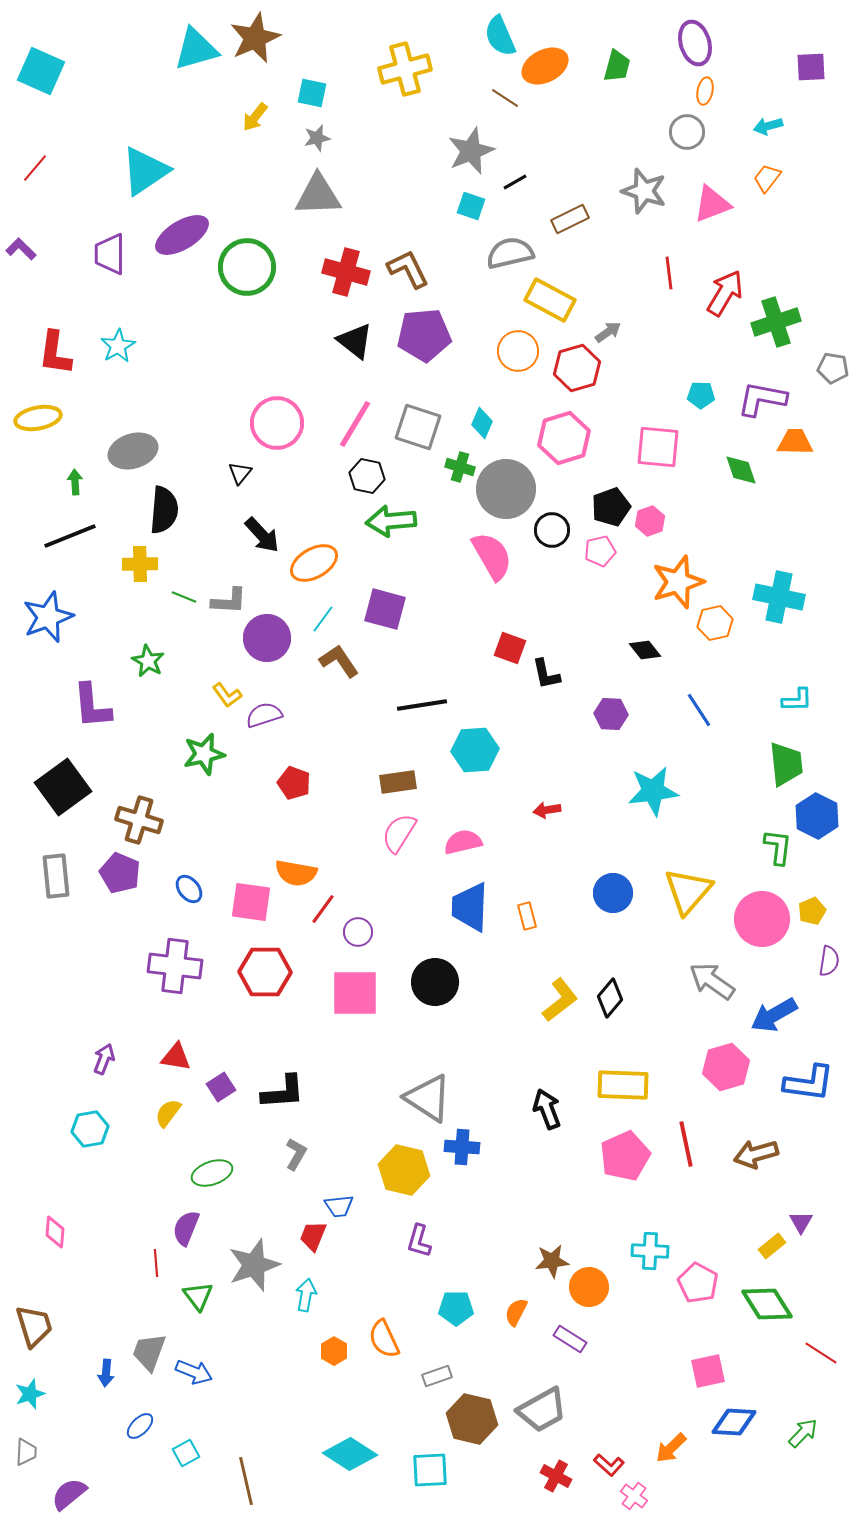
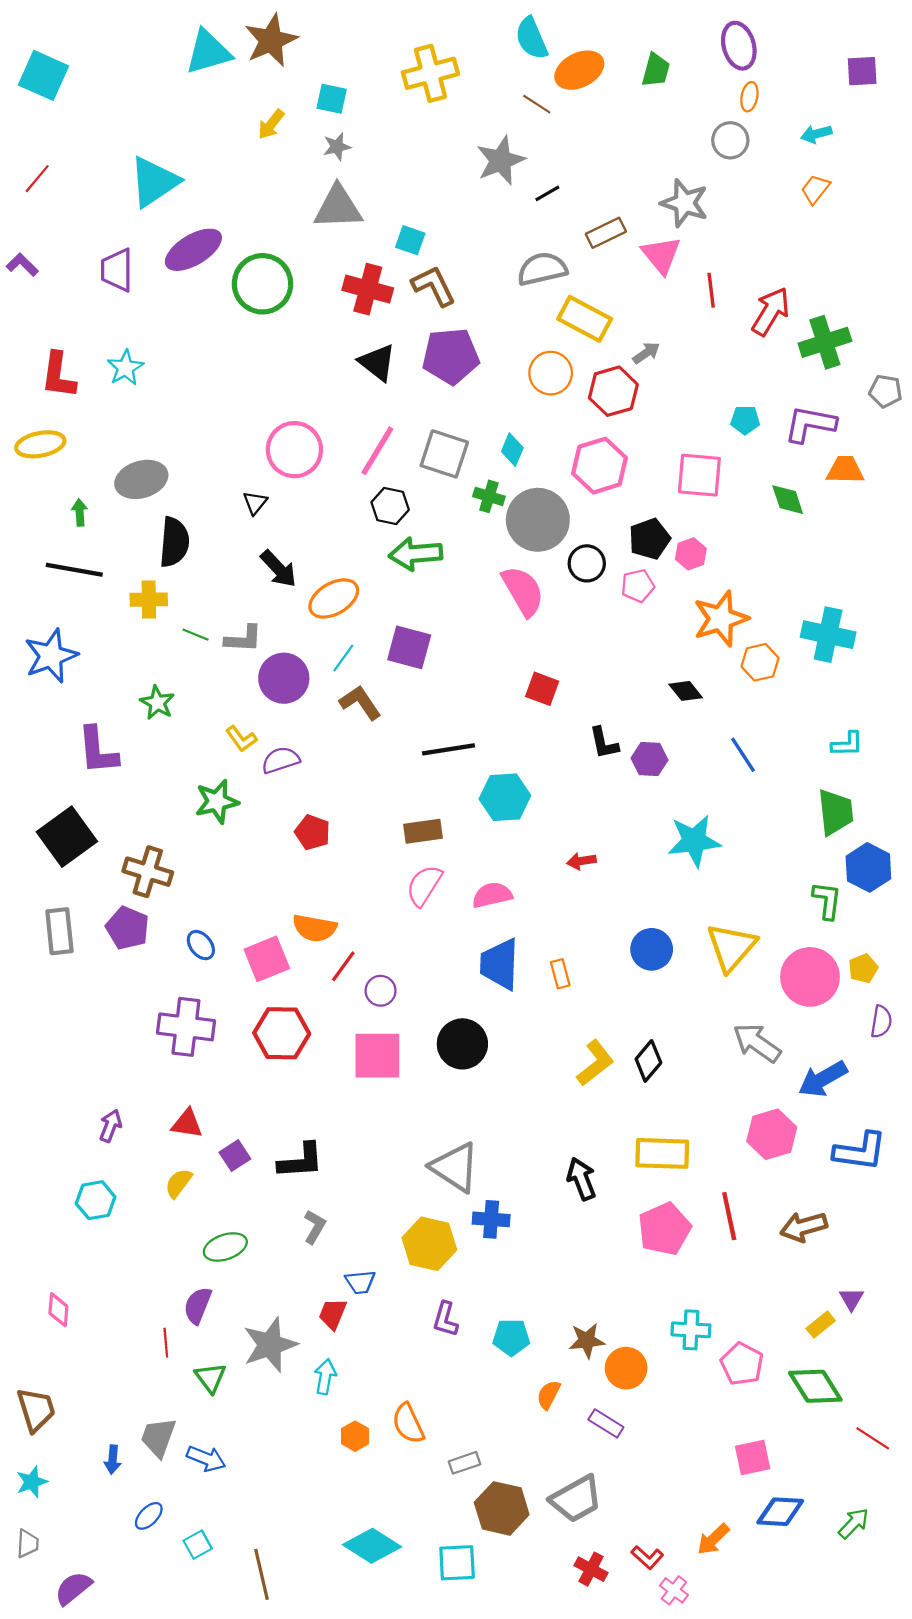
pink triangle: (712, 204) -> (661, 255), moved, turned -48
cyan square: (471, 206) -> (410, 240), moved
black line: (70, 536) -> (74, 570), turned 32
black L-shape: (546, 674) -> (604, 743), moved
pink square: (251, 902) -> (267, 959), turned -30
cyan pentagon: (456, 1308) -> (511, 1337), moved

